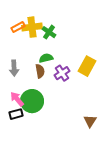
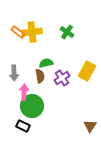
orange rectangle: (18, 27) -> (18, 32), turned 64
green cross: (49, 32) -> (67, 32), moved
pink arrow: (17, 99) -> (24, 92), moved, turned 42
black rectangle: (16, 114) -> (23, 126), moved, turned 40

